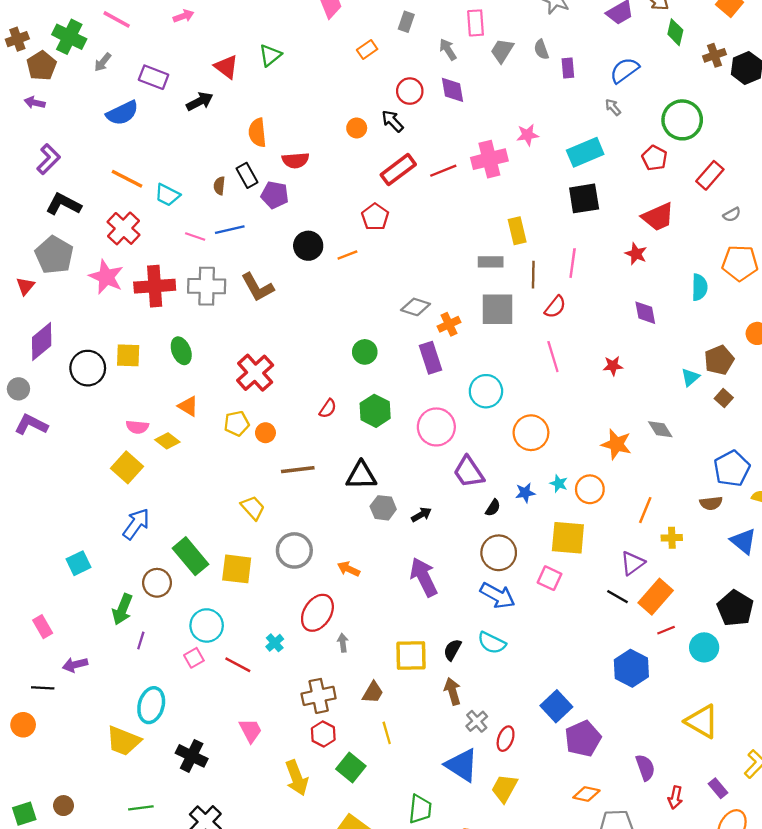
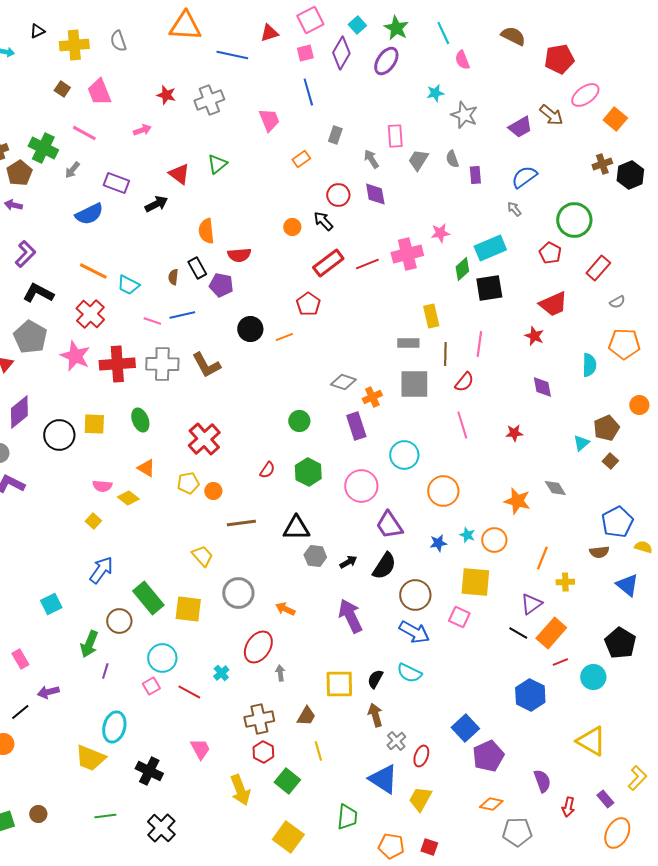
green diamond: (675, 32) -> (462, 269), moved, turned 35
yellow square: (127, 467) -> (93, 521), size x0.6
black semicircle: (493, 508) -> (384, 566), moved, size x1.8
black line: (43, 688) -> (20, 712), turned -42

